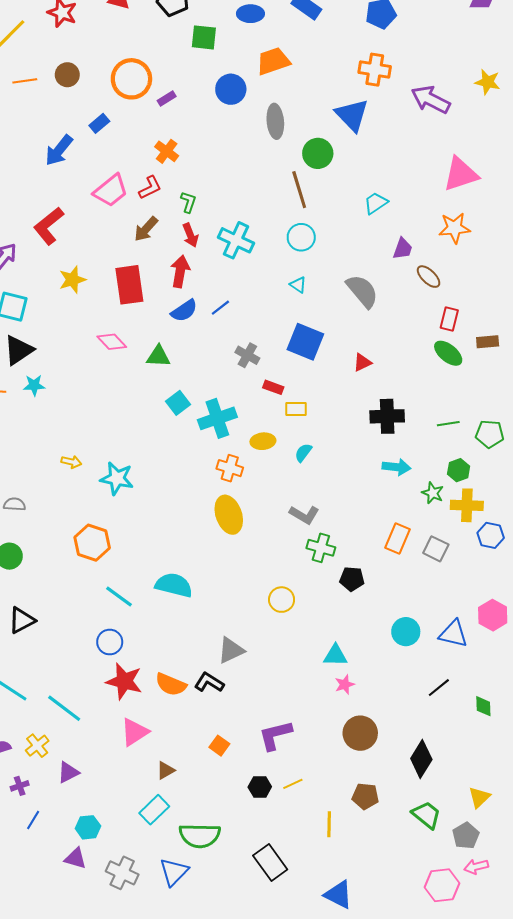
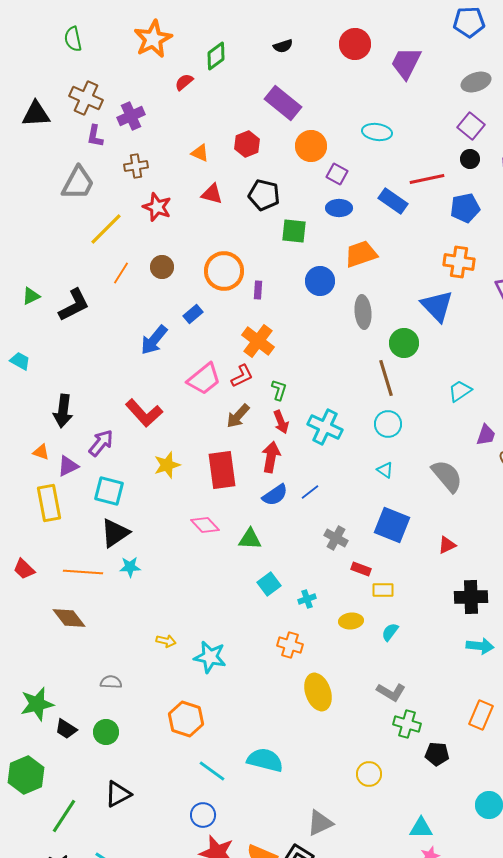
orange line: (25, 81) -> (121, 273), turned -50
purple rectangle: (167, 99) -> (258, 290), turned -54
orange cross: (167, 151) -> (258, 341), size x1.4
red L-shape: (49, 226) -> (144, 413), turned -93
cyan cross: (217, 418) -> (307, 599), size x0.5
orange cross: (230, 468) -> (290, 645), moved

